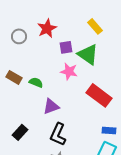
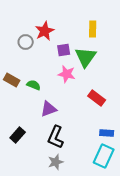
yellow rectangle: (95, 26) -> (93, 29), turned 42
gray circle: (19, 36) -> (26, 42), moved
green triangle: (88, 54) -> (86, 57), turned 30
red rectangle: (99, 95) -> (97, 98), size x0.7

